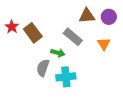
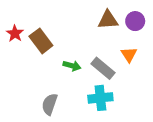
gray rectangle: (73, 37) -> (103, 68), moved
gray semicircle: (43, 68) -> (50, 104), moved
cyan cross: (66, 77) -> (100, 98), moved

